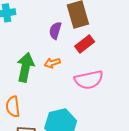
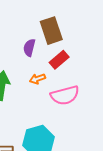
orange arrow: (52, 63) -> (37, 79), moved

